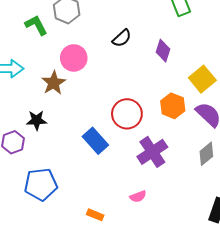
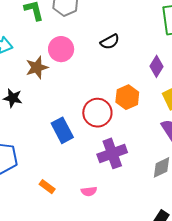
purple diamond: (163, 51) -> (157, 66), moved
orange hexagon: (173, 106) -> (127, 97), moved
orange rectangle: (95, 215) -> (47, 187), moved

